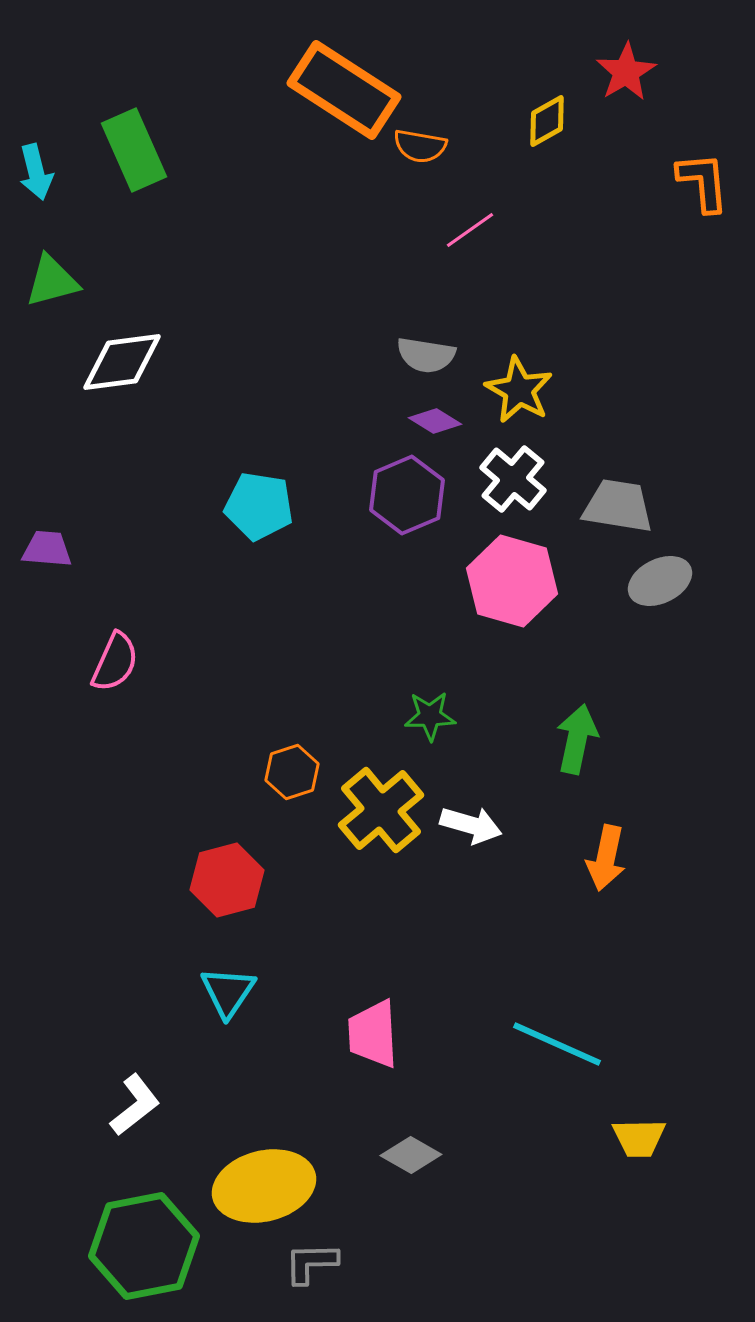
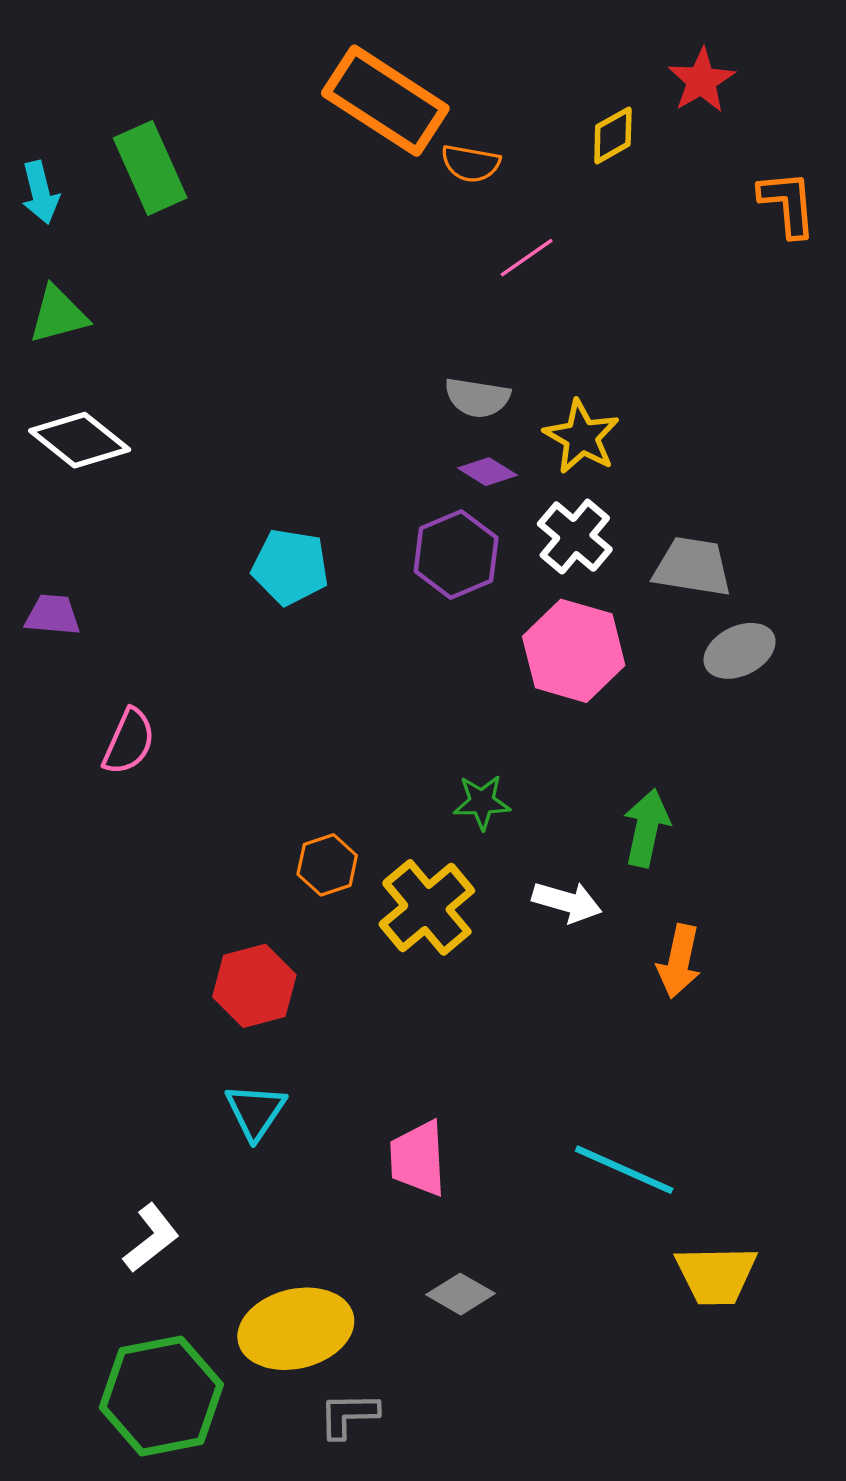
white diamond: (122, 362) -> (80, 440), moved, turned 46
white arrow: (471, 825) -> (567, 902), moved
yellow trapezoid: (639, 1138) -> (716, 1275), size x1.4

